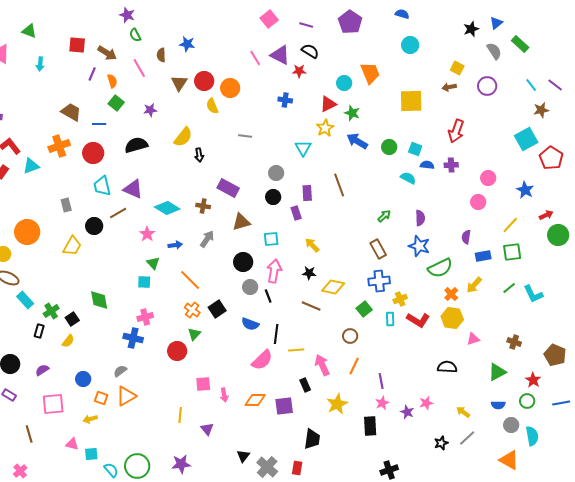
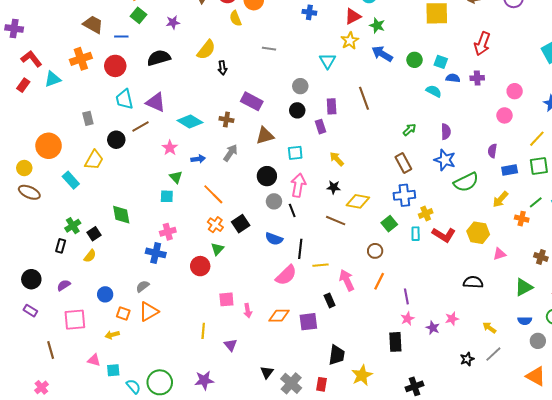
orange cross: (451, 294) -> (522, 219), moved, turned -32
cyan rectangle: (25, 300) -> (71, 180), moved
yellow star: (337, 404) -> (362, 375), moved

